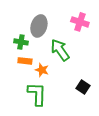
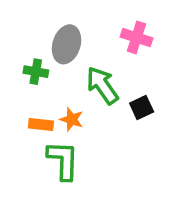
orange rectangle: (25, 61) -> (41, 125), moved
black square: (83, 87) -> (142, 107), moved, turned 32

